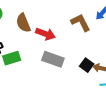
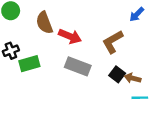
brown L-shape: (81, 23) -> (113, 42), moved, turned -95

